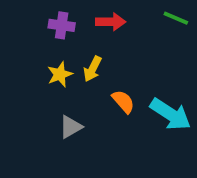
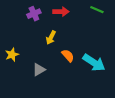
purple cross: (62, 25) -> (34, 14), turned -32
yellow star: (60, 74) -> (12, 55), moved

